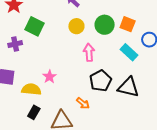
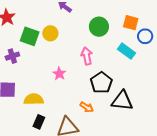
orange square: (128, 24) -> (131, 23), moved
yellow circle: (76, 26) -> (50, 33), moved
pink star: (50, 77) -> (59, 74), moved
black triangle: (128, 87) -> (122, 101), moved

